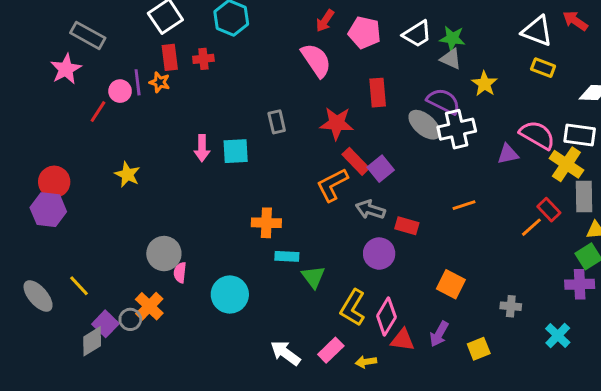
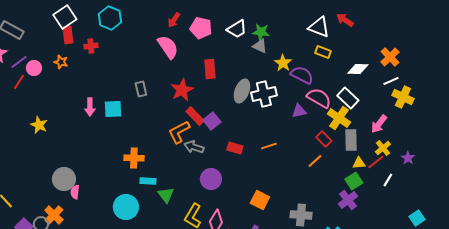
red rectangle: (170, 57) -> (68, 35), moved
purple line: (138, 82) -> (19, 62), moved, turned 60
purple semicircle: (444, 101) -> (302, 75), moved
red star: (337, 123) -> (182, 90), turned -30
gray ellipse: (424, 125) -> (242, 91), turned 70
white rectangle: (580, 135) -> (348, 98), turned 35
gray arrow: (370, 210) -> (194, 147), moved
red rectangle: (549, 210) -> (324, 139), moved
red rectangle: (407, 226) -> (235, 148), moved
purple cross: (580, 284) -> (348, 200), turned -36
cyan circle: (230, 295) -> (126, 207), moved
gray cross: (511, 306) -> (301, 215), size x1.5

